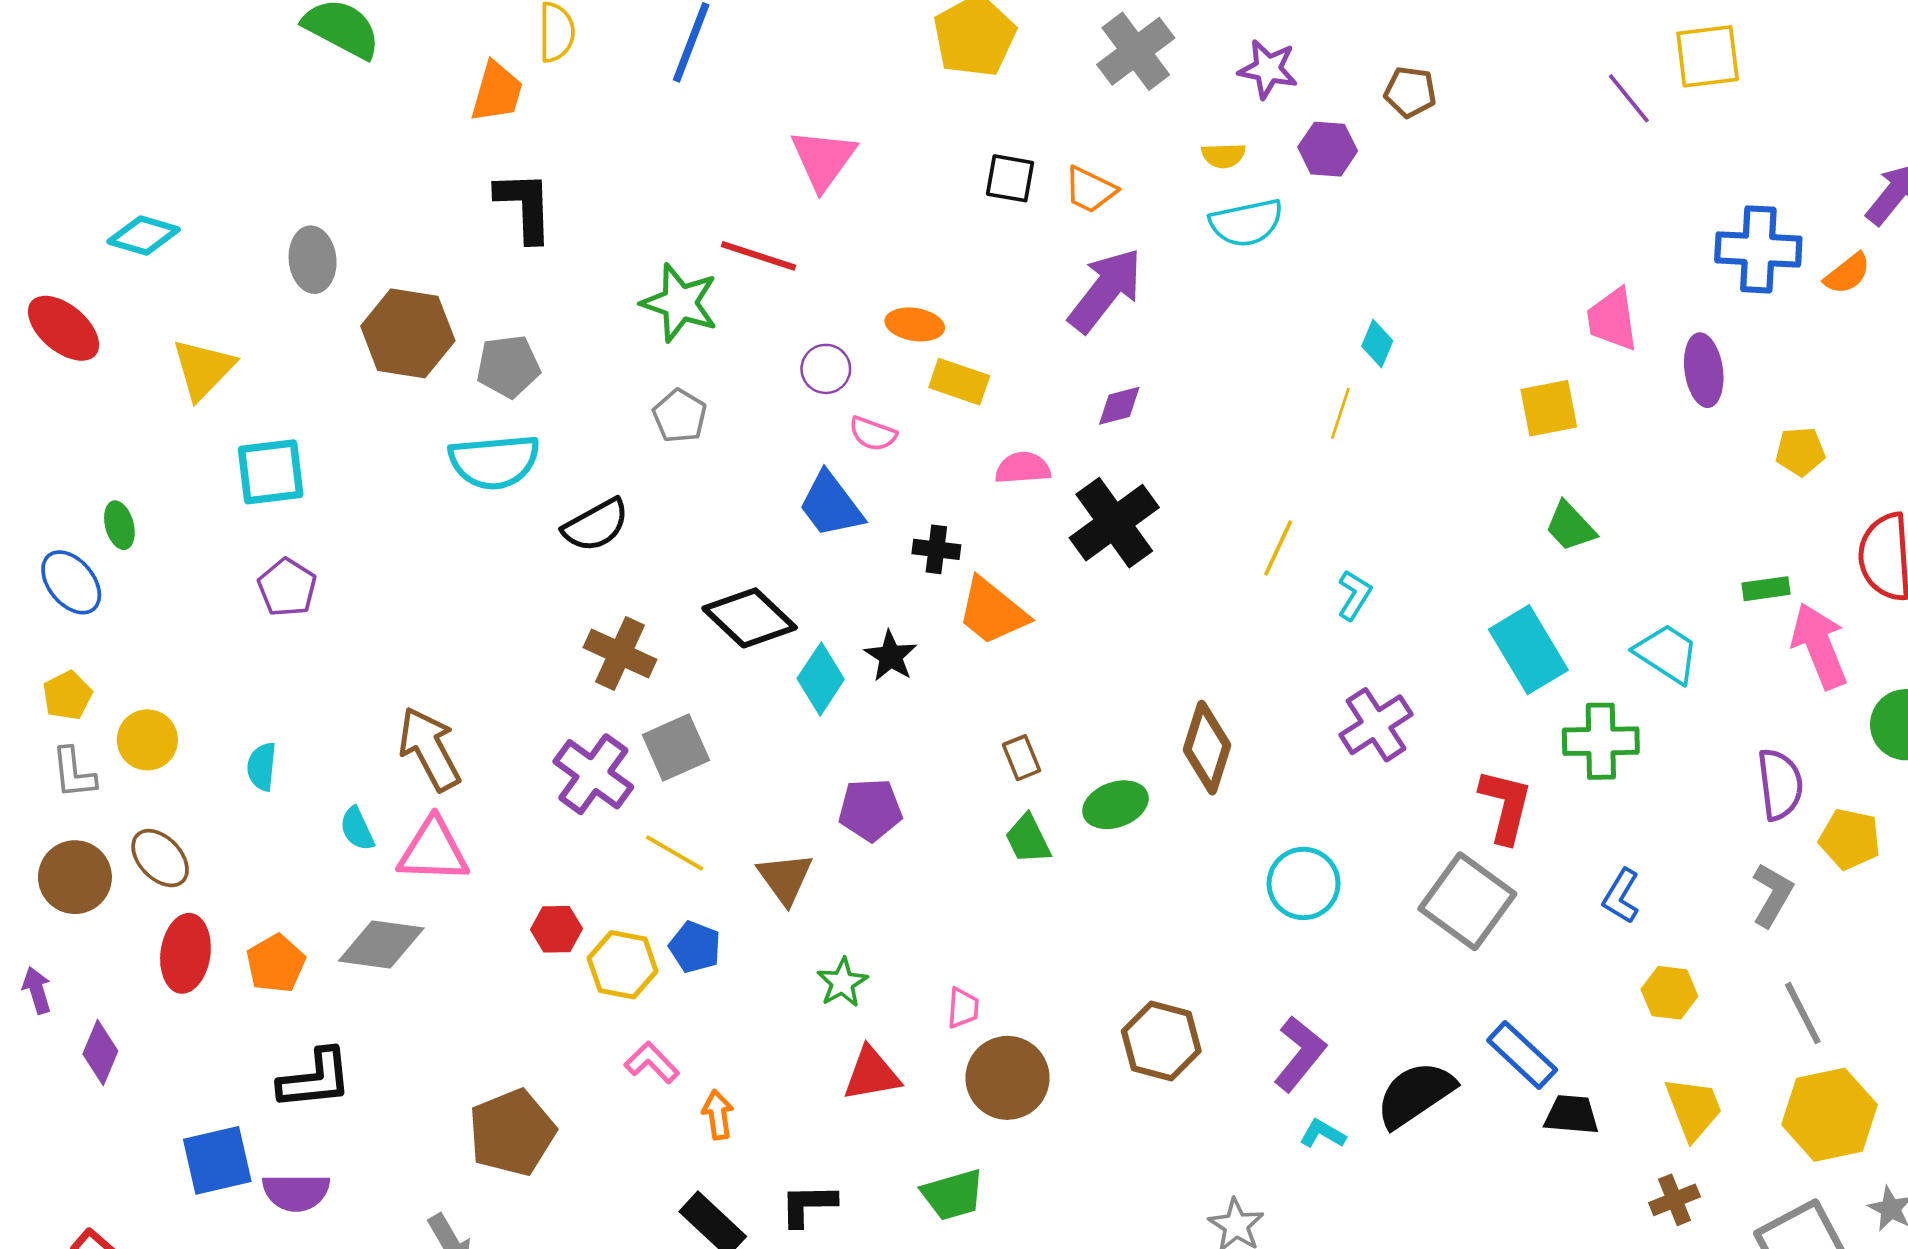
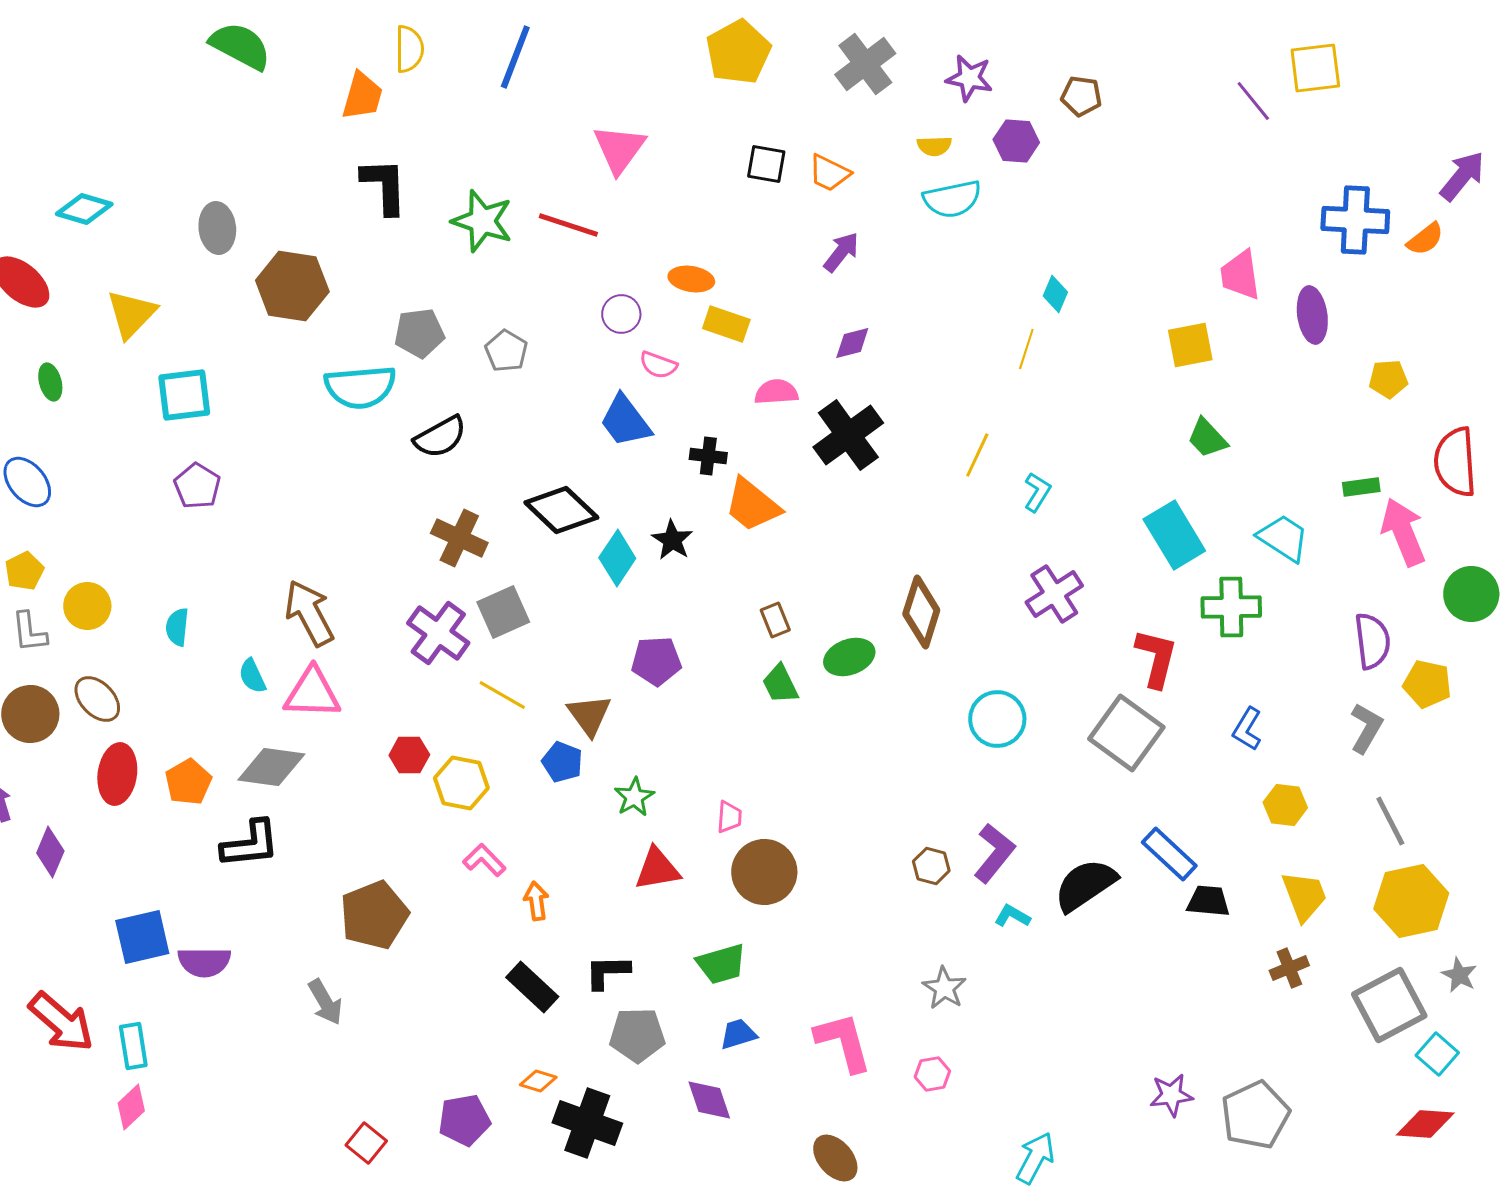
purple arrow: (1105, 290) -> (841, 252), size x0.6
green star: (680, 303) -> (482, 221), moved
gray pentagon: (508, 366) -> (419, 333), moved
green ellipse: (119, 525) -> (50, 382), moved
blue pentagon: (695, 947) -> (562, 762), moved
brown hexagon: (1161, 1041) -> (931, 866), moved, size x0.6
black L-shape: (315, 1079) -> (250, 844), moved

